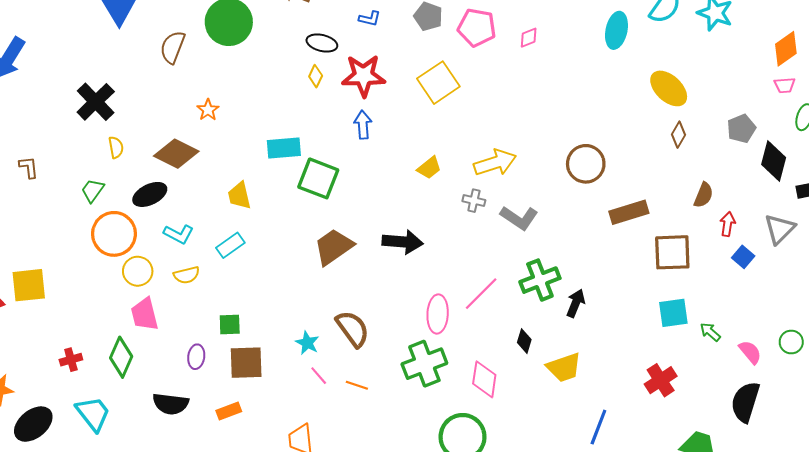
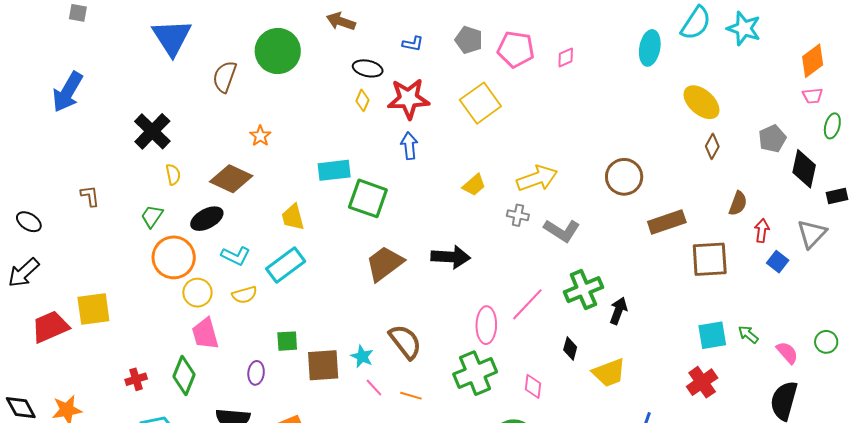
cyan rectangle: (230, 245) -> (286, 265), size x1.4
cyan square: (673, 313) -> (712, 335), moved
brown square: (246, 363) -> (323, 365), moved
pink diamond: (484, 379) -> (533, 386), size x0.7

